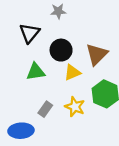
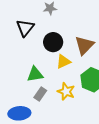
green triangle: (36, 72) -> (35, 74), moved

